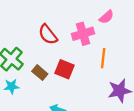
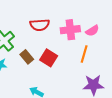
pink semicircle: (106, 17) -> (92, 31), moved
red semicircle: (48, 34) -> (40, 25), turned -66

